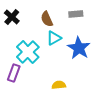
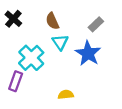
gray rectangle: (76, 14) -> (96, 24), moved, turned -40
cyan triangle: (54, 38) -> (60, 42), turned -35

